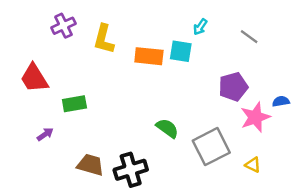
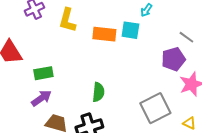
gray line: (249, 37) -> (186, 37), moved
green semicircle: (167, 128) -> (98, 92), moved, turned 60
purple arrow: (45, 134) -> (41, 98), moved, size x1.5

